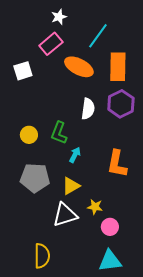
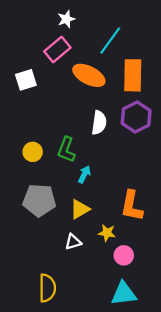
orange L-shape: (117, 164) -> (132, 206), moved
white triangle: (65, 215) -> (73, 242), size x0.6

